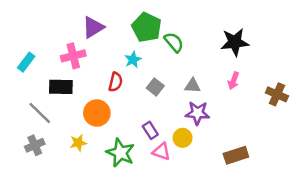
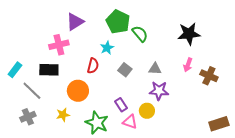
cyan rectangle: (26, 62) -> (15, 70), moved
brown cross: (277, 94) -> (209, 76), moved
brown rectangle: (236, 155) -> (219, 124), moved

